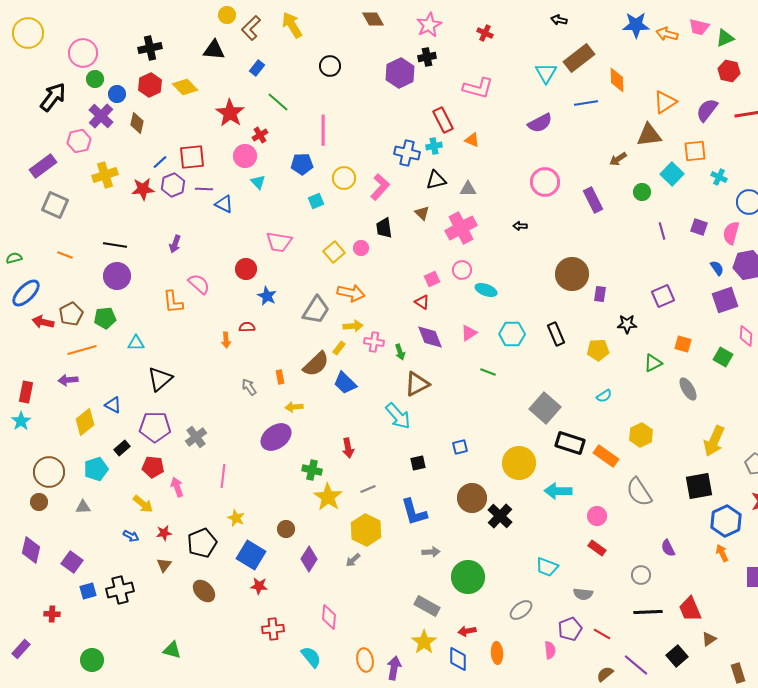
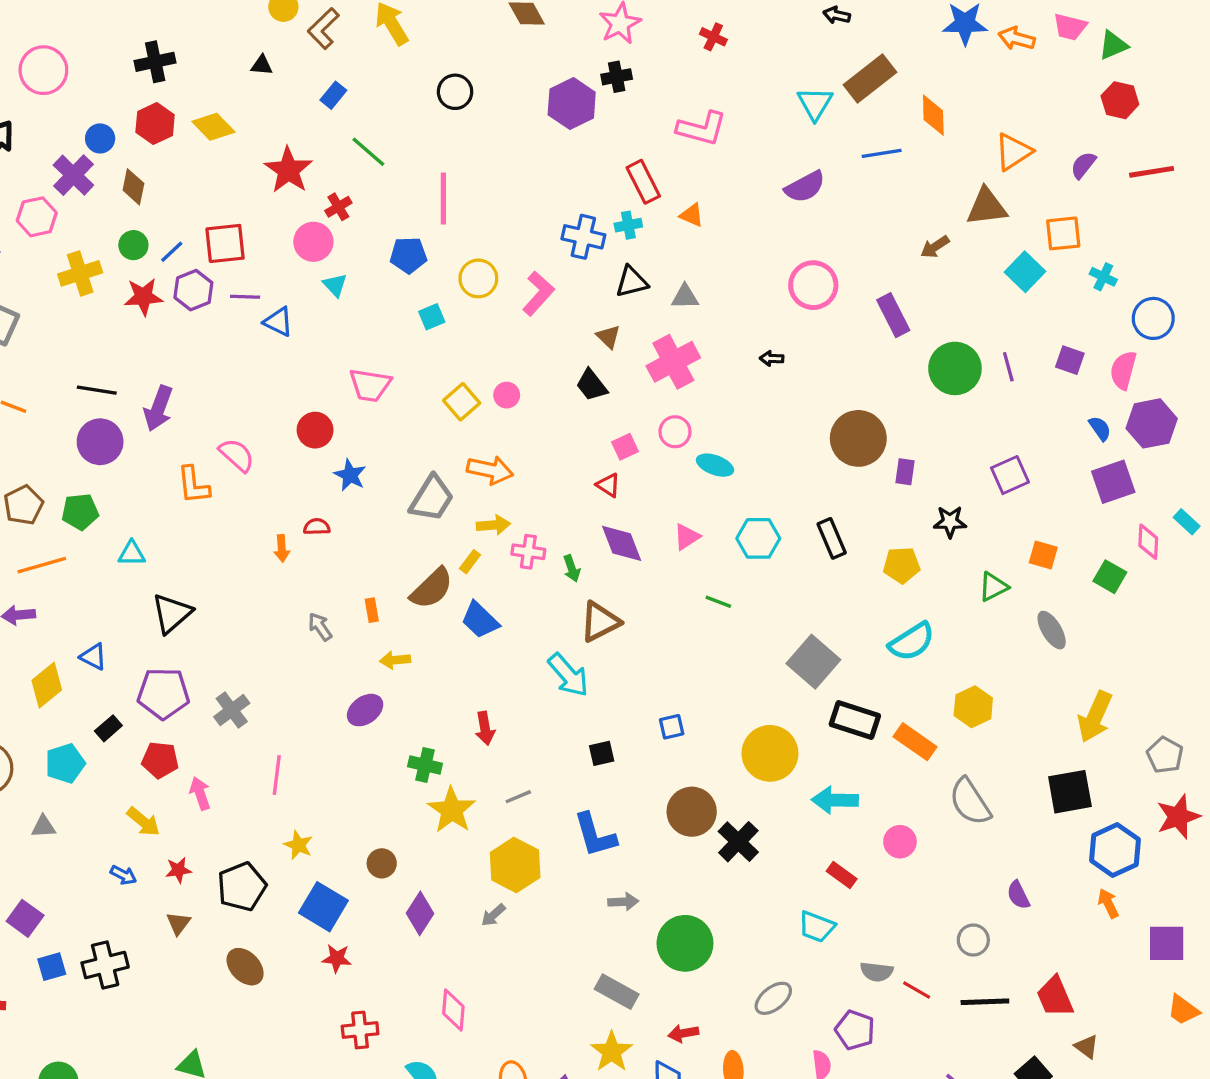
black triangle: (214, 50) -> (262, 65), size x0.6
green circle: (95, 79) -> (133, 245), moved
purple semicircle: (707, 110) -> (1083, 165), size x0.7
green circle: (642, 192) -> (955, 368), moved, size x1.8
black trapezoid: (384, 228) -> (592, 385), moved, turned -30
purple arrow: (175, 244) -> (158, 408), moved, size x1.5
cyan semicircle: (604, 396) -> (912, 642), size x1.8
purple ellipse: (276, 437) -> (365, 710), size x0.7
red rectangle: (597, 548) -> (842, 875), moved
purple pentagon: (570, 629) -> (855, 1030), turned -30
red line: (602, 634) -> (917, 990), moved
brown triangle: (709, 639) -> (1087, 1047), turned -49

